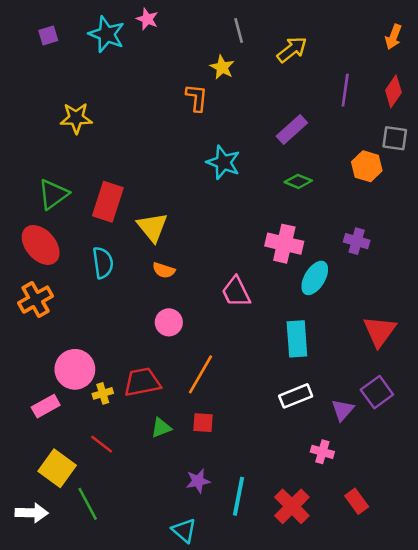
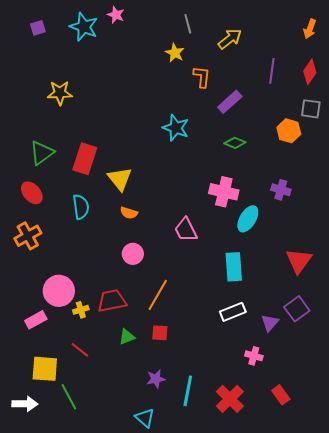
orange L-shape: (197, 98) -> (202, 77), moved
red ellipse: (41, 245) -> (32, 193), size x0.7
yellow square: (57, 468) -> (45, 369), turned -32

